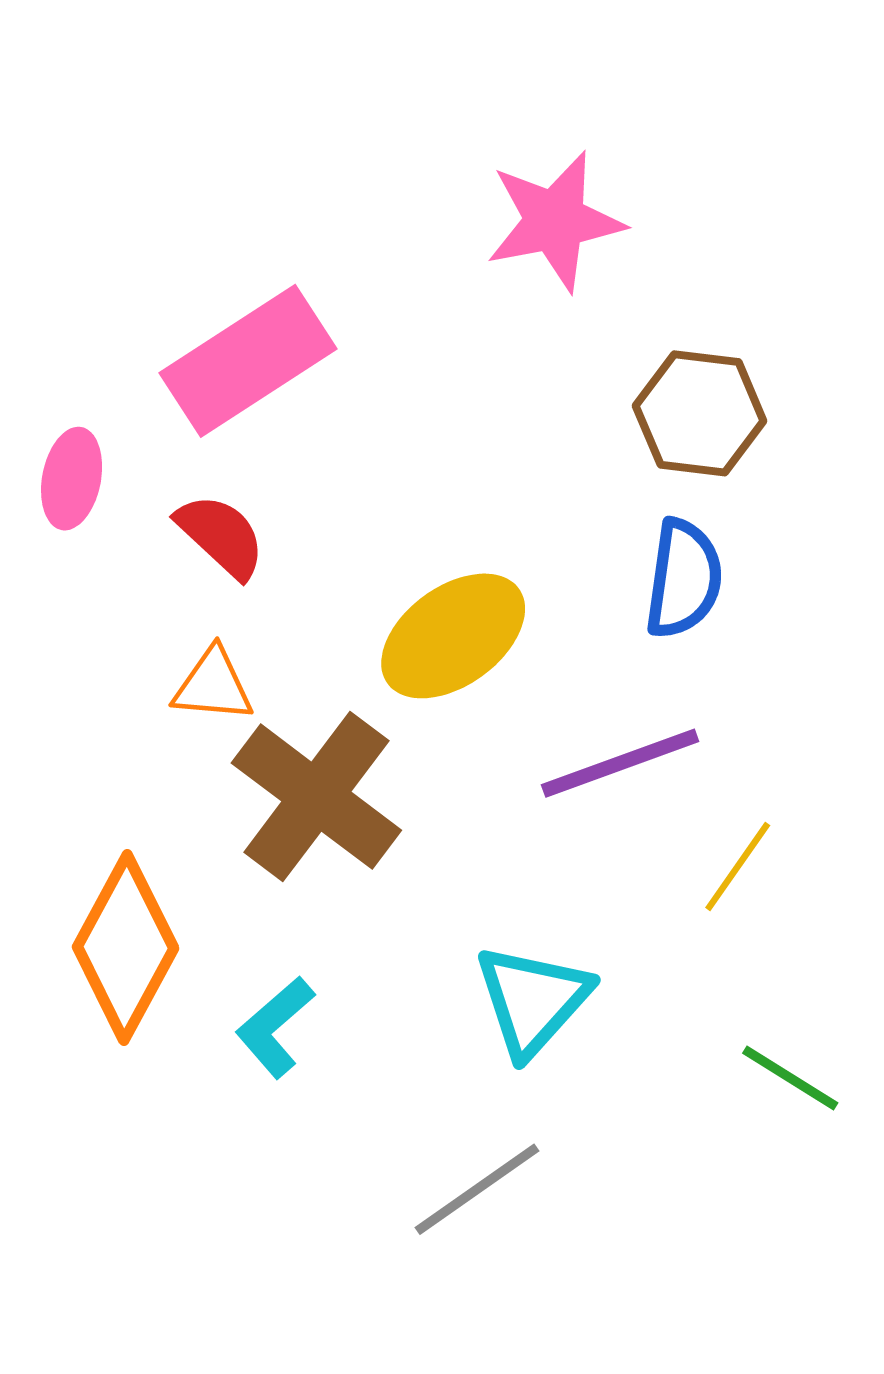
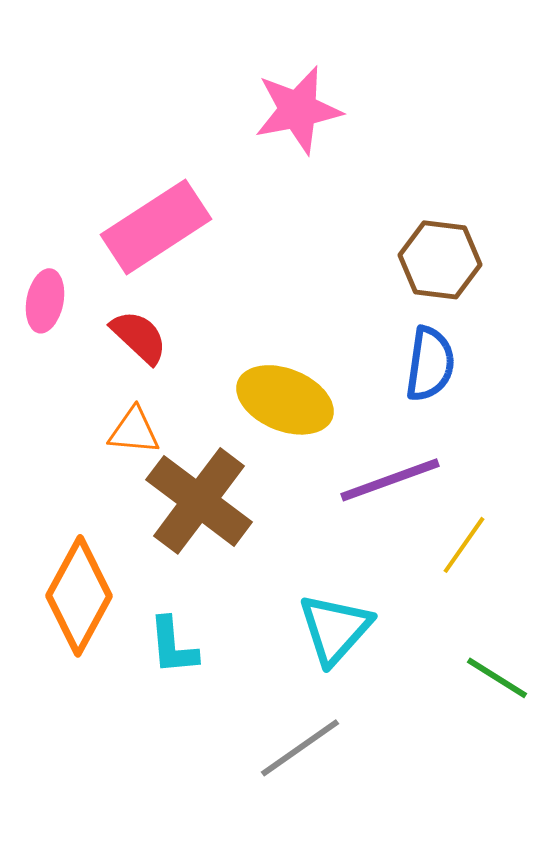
pink star: (555, 221) -> (298, 110), moved
yellow ellipse: (453, 636) -> (285, 400), turned 58
cyan L-shape: (275, 1027) -> (173, 646), turned -54

